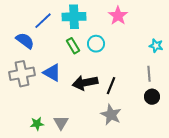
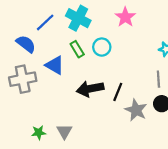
cyan cross: (74, 17) -> (78, 18), turned 30
blue triangle: (52, 73) -> (55, 65), moved
gray star: (111, 115) -> (136, 110), moved

